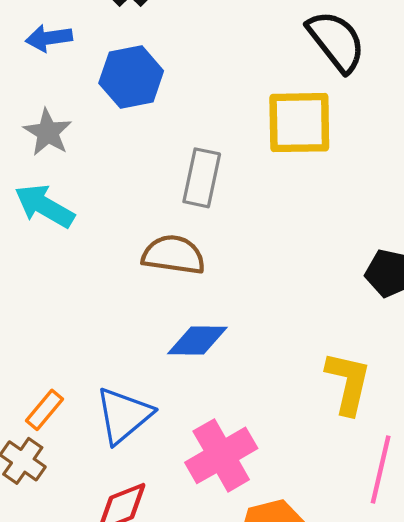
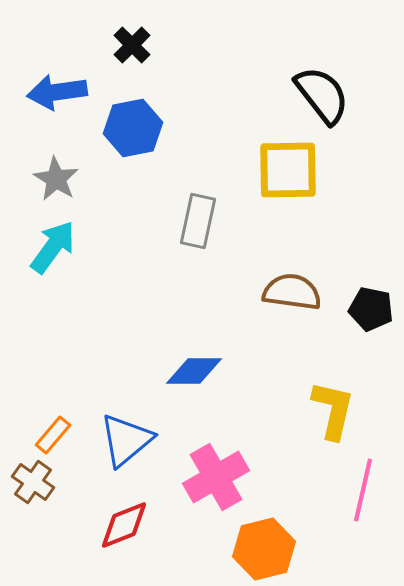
blue arrow: (49, 38) -> (57, 92), size x1.4
cyan arrow: (44, 206) -> (53, 247), turned 96
brown semicircle: (174, 255) -> (292, 292), moved

